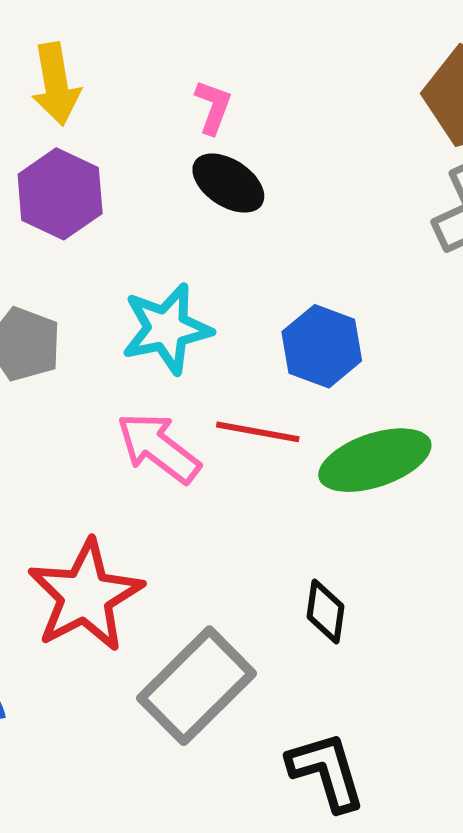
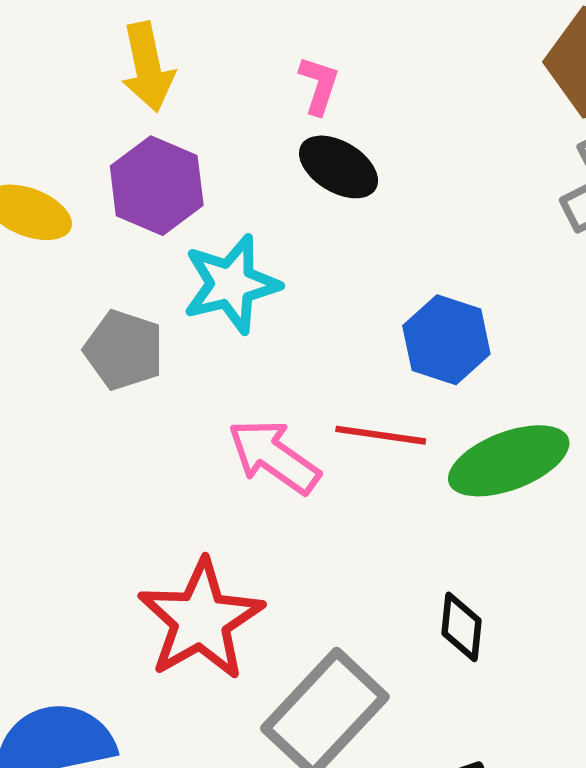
cyan star: (167, 329) -> (231, 284), moved

